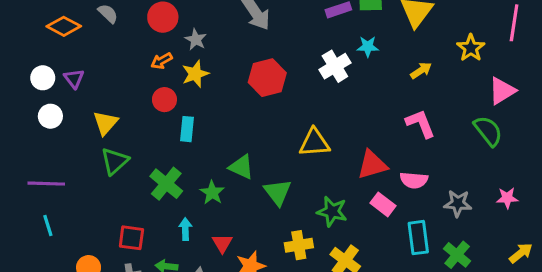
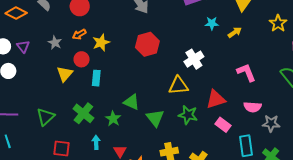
gray star: (196, 40) -> (55, 43), moved
white cross: (335, 66) -> (194, 59), moved
yellow arrow: (421, 71) -> (235, 32), moved
yellow triangle: (105, 123) -> (65, 74), moved
green triangle: (115, 161) -> (46, 117), moved
pink semicircle: (414, 180) -> (253, 107), moved
green star: (332, 211) -> (188, 115), moved

